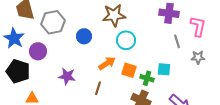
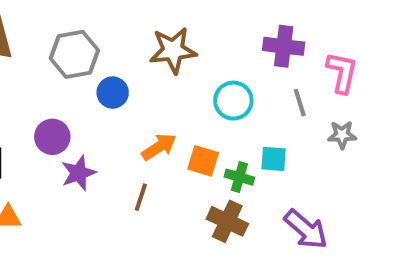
gray hexagon: (53, 22) -> (74, 54), moved
cyan circle: (126, 40) -> (233, 101), moved
purple circle: (38, 51) -> (52, 137), moved
purple star: (67, 76) -> (78, 173), turned -30

